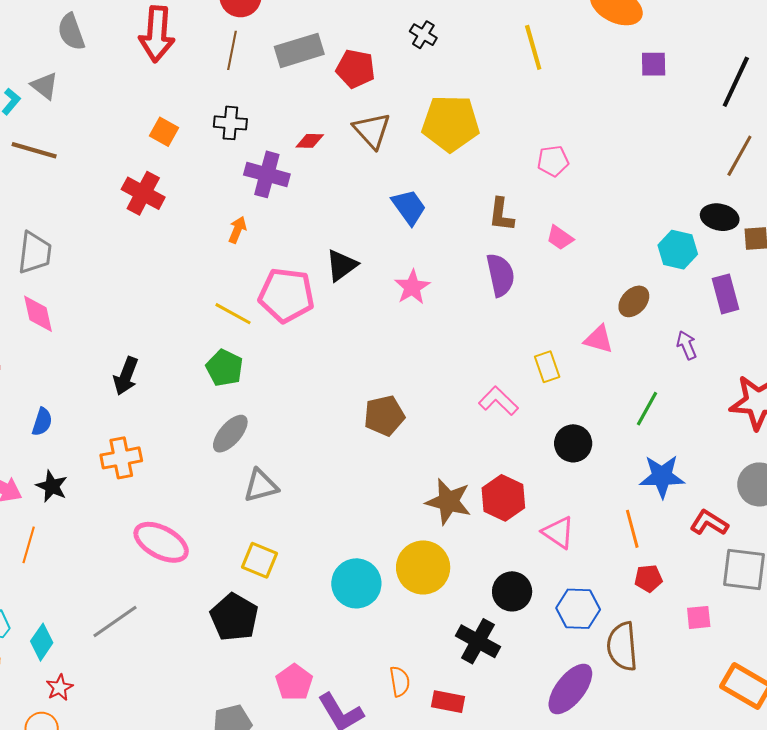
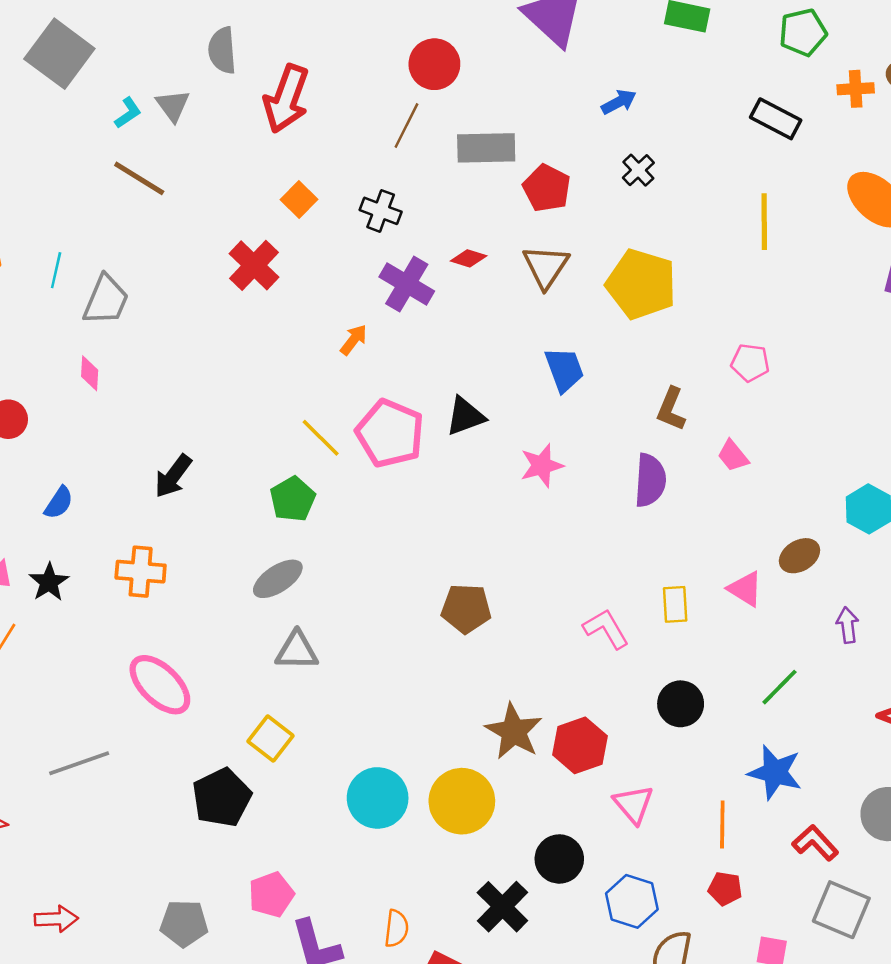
red arrow: (157, 34) -> (286, 99), moved
pink diamond: (38, 314) -> (90, 373), size x0.7

